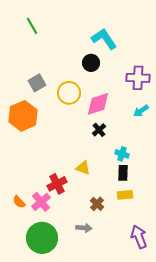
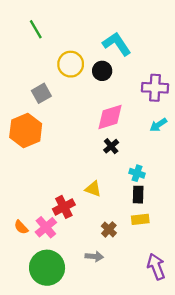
yellow circle: (69, 93) -> (71, 64), moved

